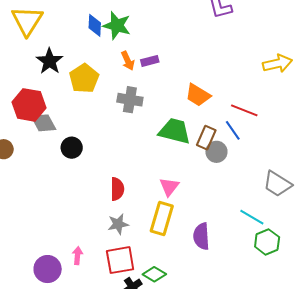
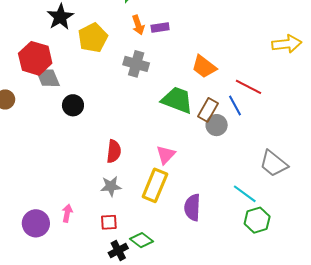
red square: (120, 260) -> (109, 222), size x0.6

